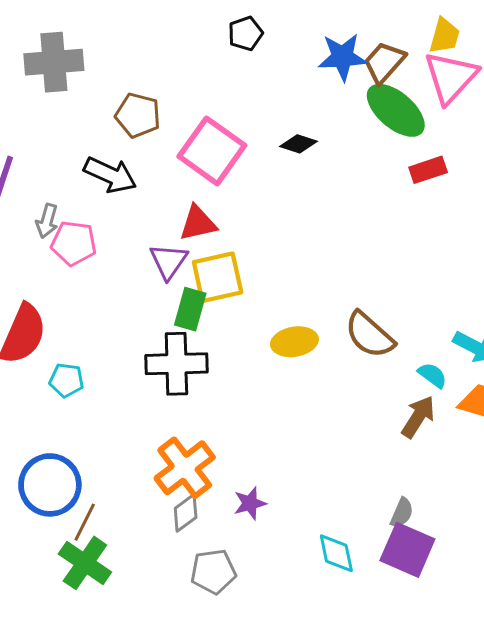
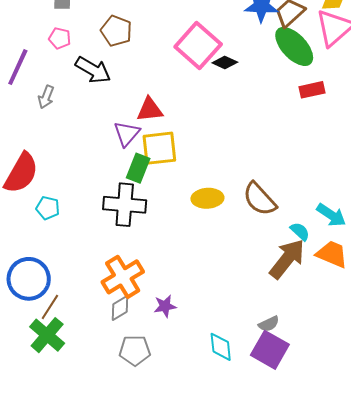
pink square: (212, 151) -> (198, 46), moved
pink pentagon: (74, 243) -> (60, 38), moved, size x0.7
brown arrow: (418, 417) -> (287, 259), size x1.4
gray semicircle: (402, 513) -> (269, 324), turned 35

